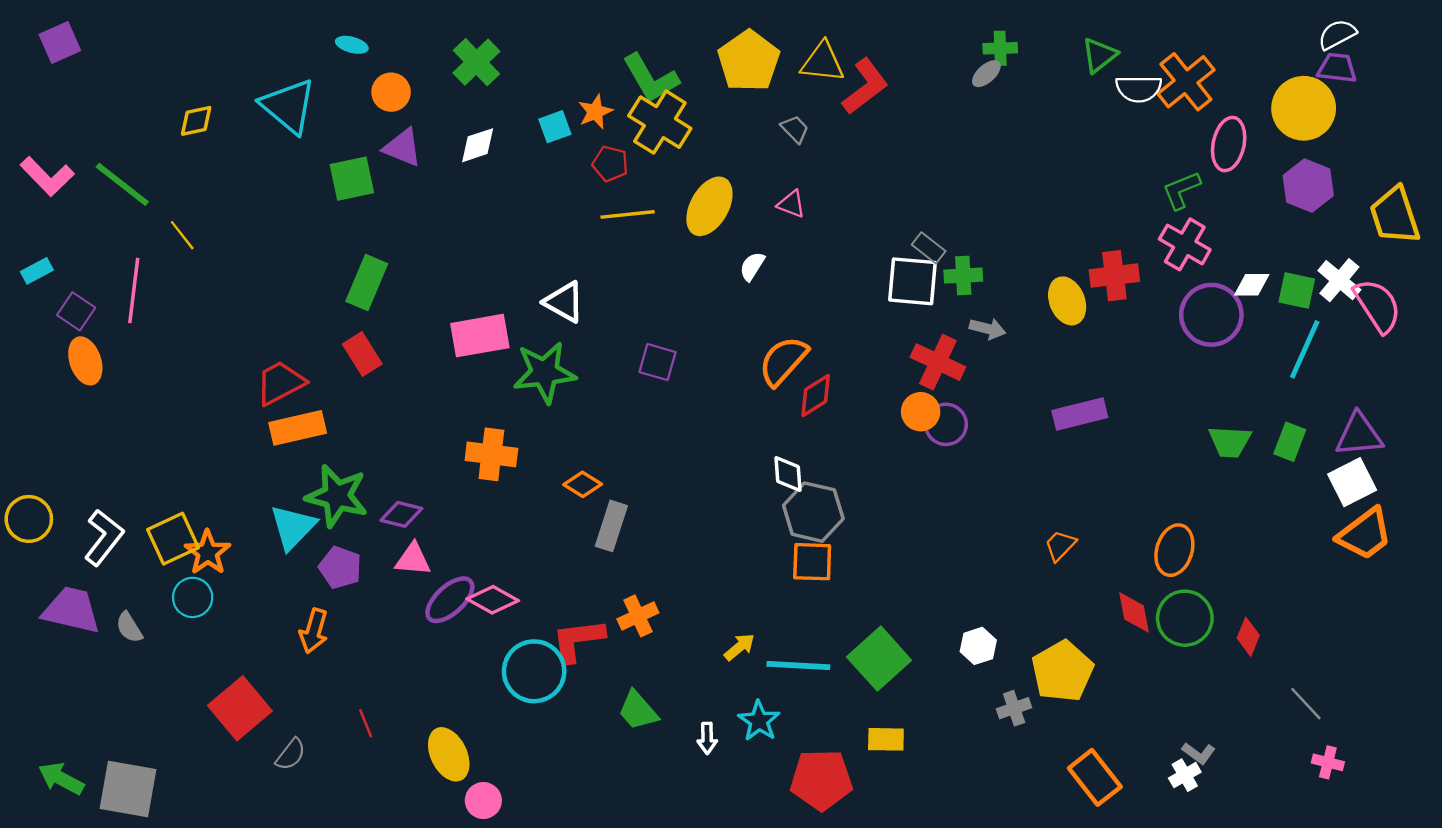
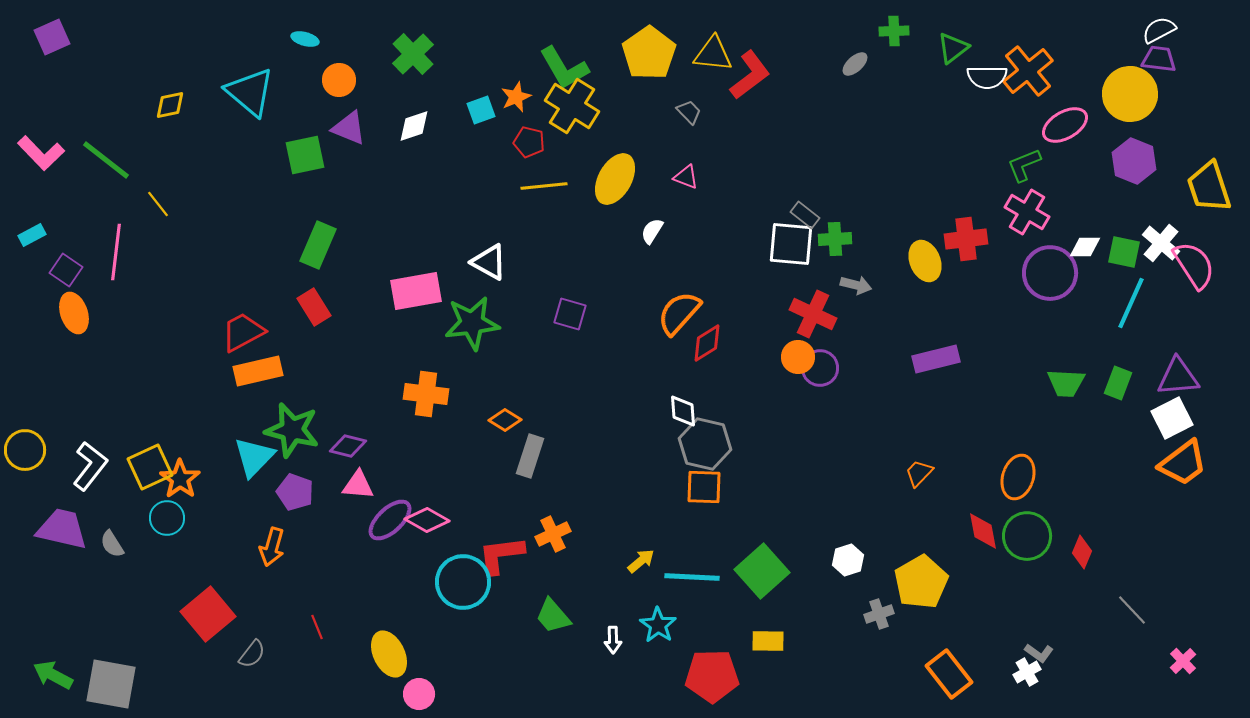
green cross: (1000, 48) -> (894, 31), moved
pink ellipse: (1229, 144) -> (1065, 125), turned 48
pink cross: (1328, 762) -> (1183, 661), moved, turned 32

